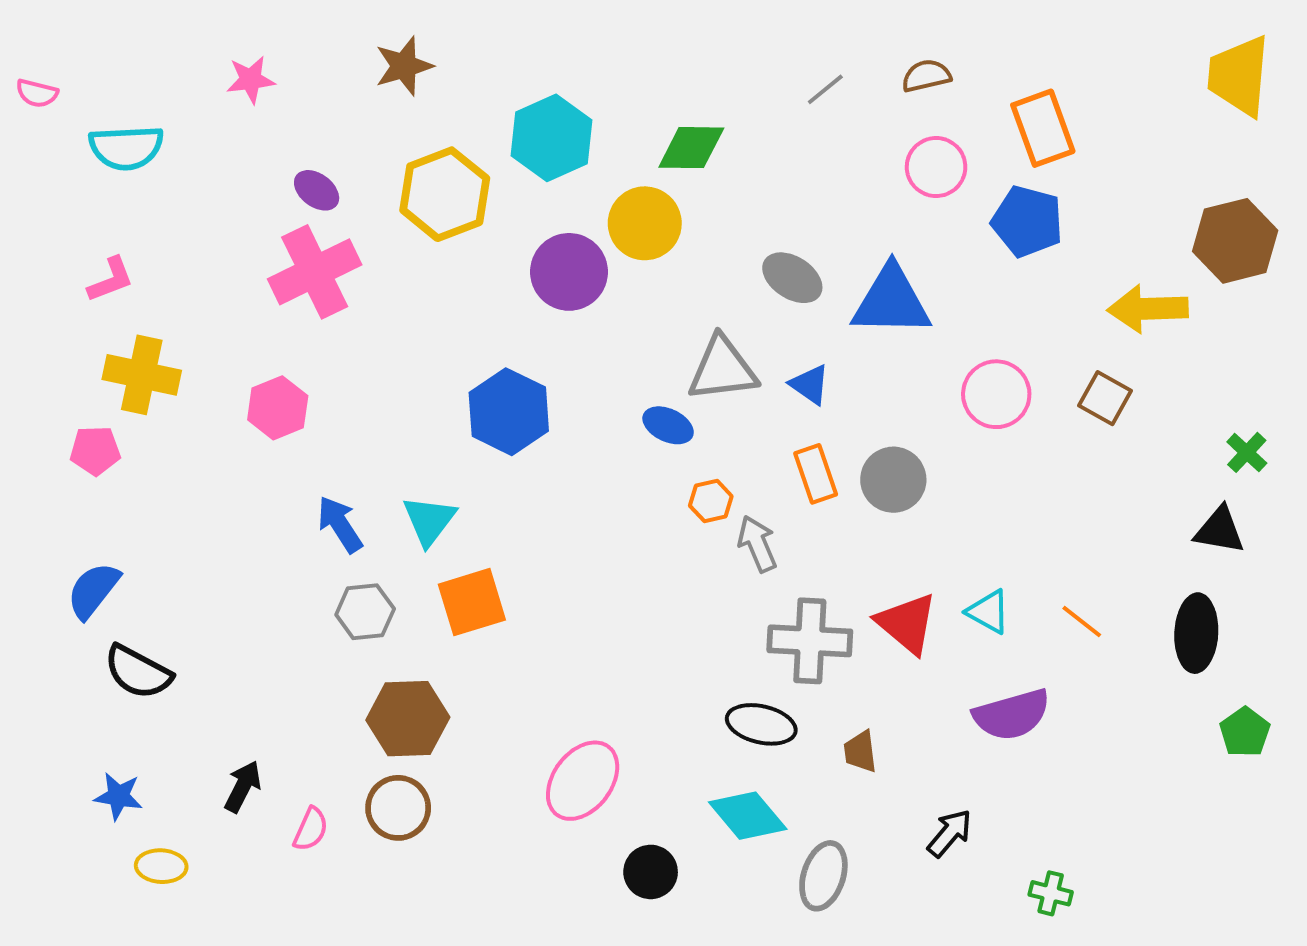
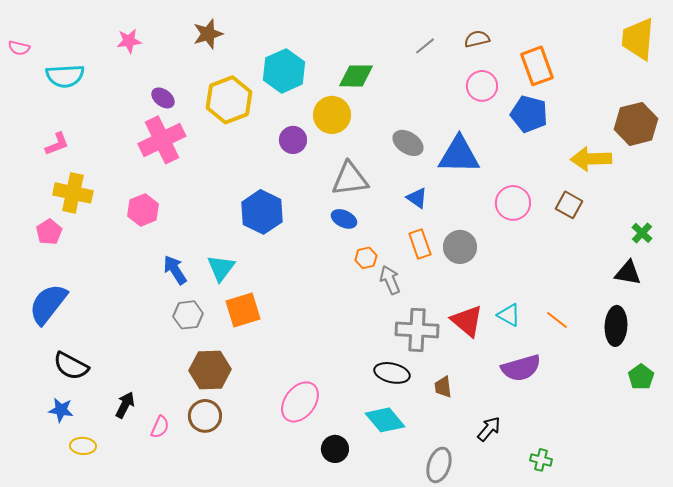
purple circle: (569, 272) -> (293, 140), size x0.7
gray triangle: (722, 369) -> (350, 179), moved
pink pentagon: (95, 451) -> (49, 232), turned -30
blue semicircle: (93, 590) -> (48, 304), size x1.4
black semicircle: (138, 672) -> (71, 366), moved
gray ellipse: (823, 876) -> (439, 465), moved

